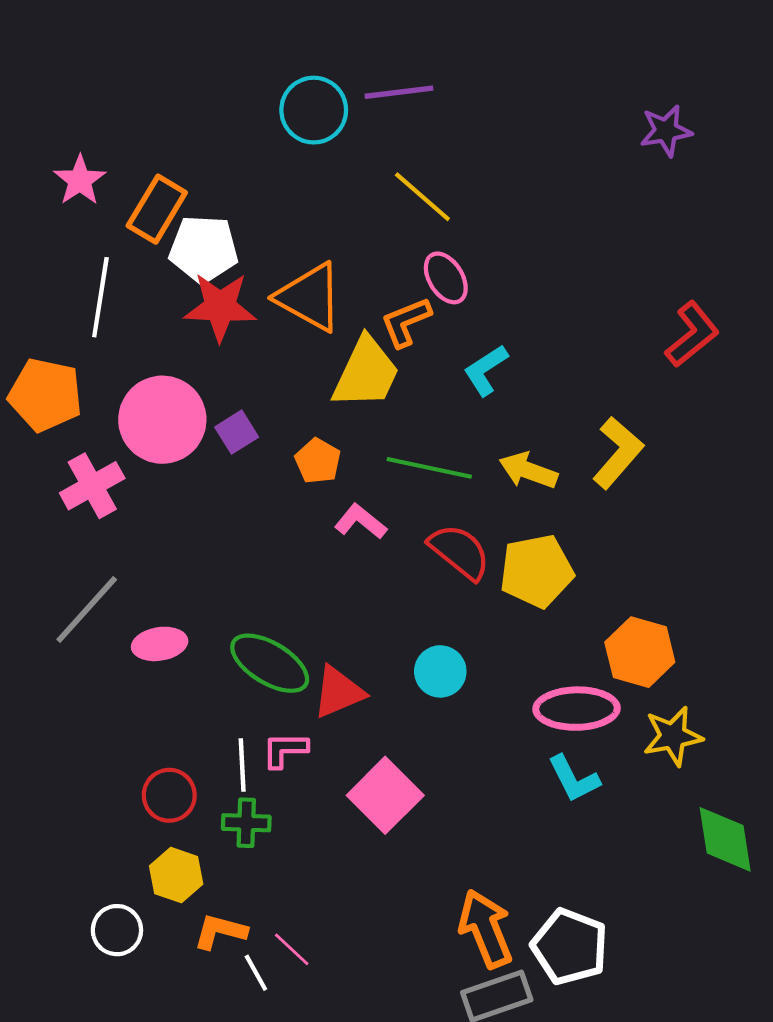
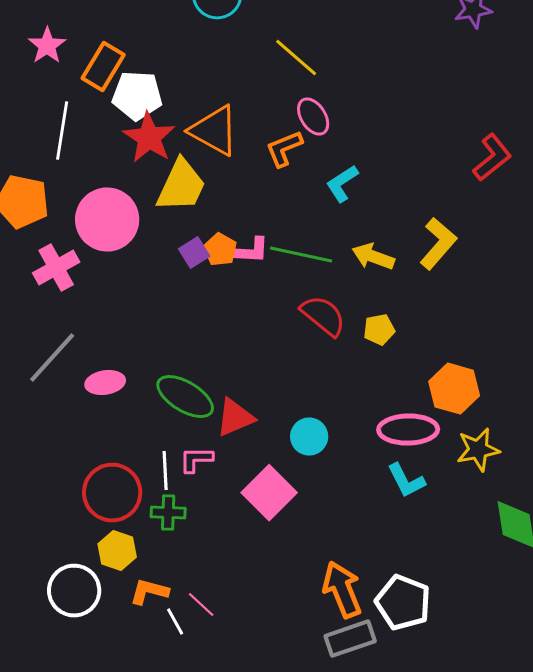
red star: (220, 307) -> (149, 138), turned 30
yellow trapezoid: (366, 373) -> (181, 186), moved
purple square: (237, 432) -> (194, 253), moved
pink L-shape: (360, 521) -> (251, 251), moved, turned 144
yellow pentagon: (537, 571) -> (379, 330), size x0.6
cyan circle: (440, 671) -> (309, 437), moved
red circle: (169, 795) -> (112, 493), size x1.5
white circle: (117, 930) -> (74, 591), size x1.4

